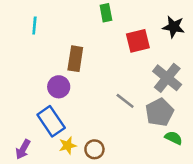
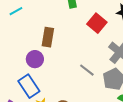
cyan line: (34, 26) -> (16, 11), turned 56
red square: (138, 41) -> (97, 23), turned -36

